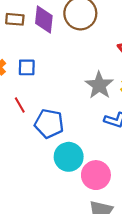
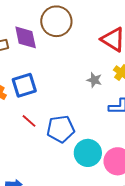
blue square: (27, 67) -> (24, 85), size x1.4
gray star: (99, 85) -> (94, 80), size x0.6

